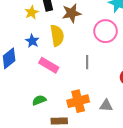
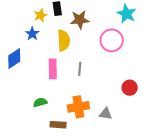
blue star: (32, 41) -> (32, 34), moved
gray line: (87, 62) -> (80, 69), moved
pink rectangle: (49, 65) -> (53, 69), turned 54

